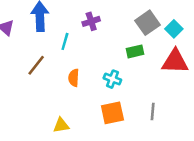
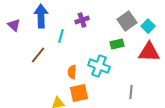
orange semicircle: (74, 78) -> (72, 72), moved
cyan cross: (112, 79) -> (99, 66), size x1.5
orange square: (112, 113) -> (79, 93), moved

